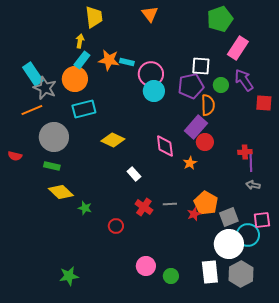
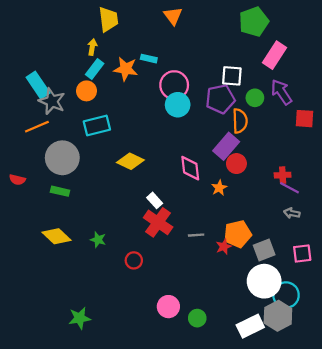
cyan rectangle: (127, 62) -> (149, 59), moved
orange circle: (75, 79) -> (87, 91), size x0.7
purple line: (251, 163) -> (290, 188), turned -60
yellow diamond: (61, 192) -> (57, 236), moved
orange pentagon: (206, 203) -> (238, 234), turned 30
red cross: (144, 207) -> (158, 222), moved, size x1.4
cyan circle: (248, 235) -> (286, 295), moved
white rectangle: (210, 272) -> (250, 326), moved, turned 70

